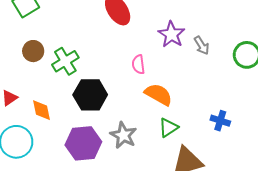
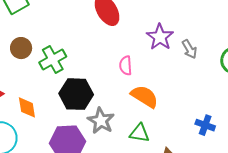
green triangle: (168, 128) -> (139, 133), moved, turned 40
gray star: (123, 135) -> (101, 121), moved

